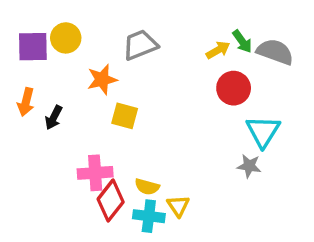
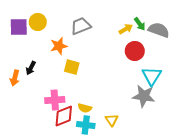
orange arrow: (26, 102) -> (15, 78), moved
gray star: (249, 166) -> (144, 96), size x1.6
red diamond: (111, 201) -> (64, 116), turned 30
yellow triangle: (178, 206) -> (112, 120), moved

